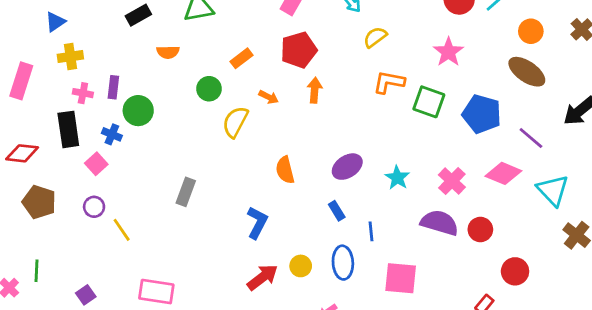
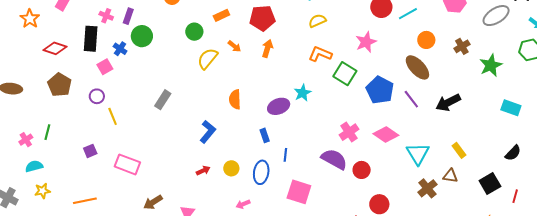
purple line: (531, 138) -> (411, 99), moved
cyan star: (397, 178) -> (303, 93), moved
red arrow: (262, 277) -> (203, 170), size x0.6
purple square: (86, 295) -> (90, 151), moved

